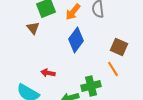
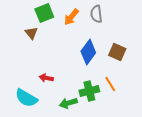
blue diamond: (76, 40) -> (88, 52), moved
orange line: (113, 69) -> (110, 84), moved

